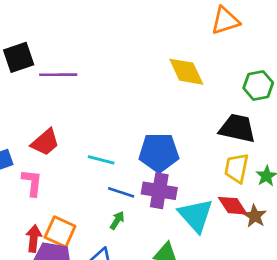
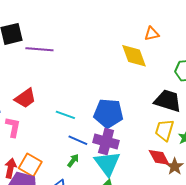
orange triangle: (225, 21) -> (152, 34), moved, size x0.7
cyan triangle: (196, 215) -> (107, 163), moved

